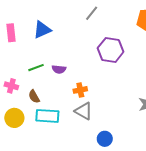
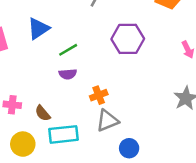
green line: (36, 68) -> (68, 50), moved
gray triangle: (84, 111) -> (107, 121), turned -42
blue circle: (105, 139) -> (129, 148), moved

